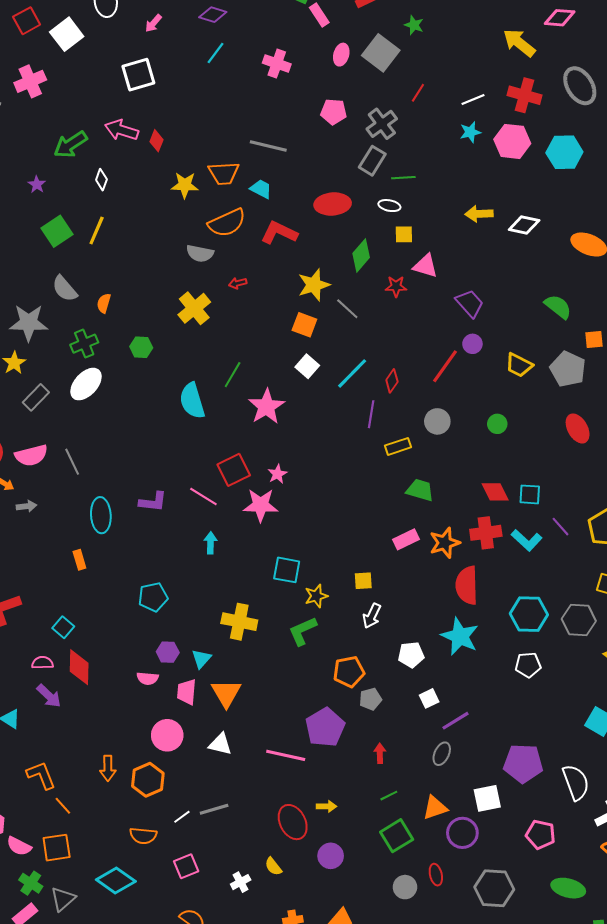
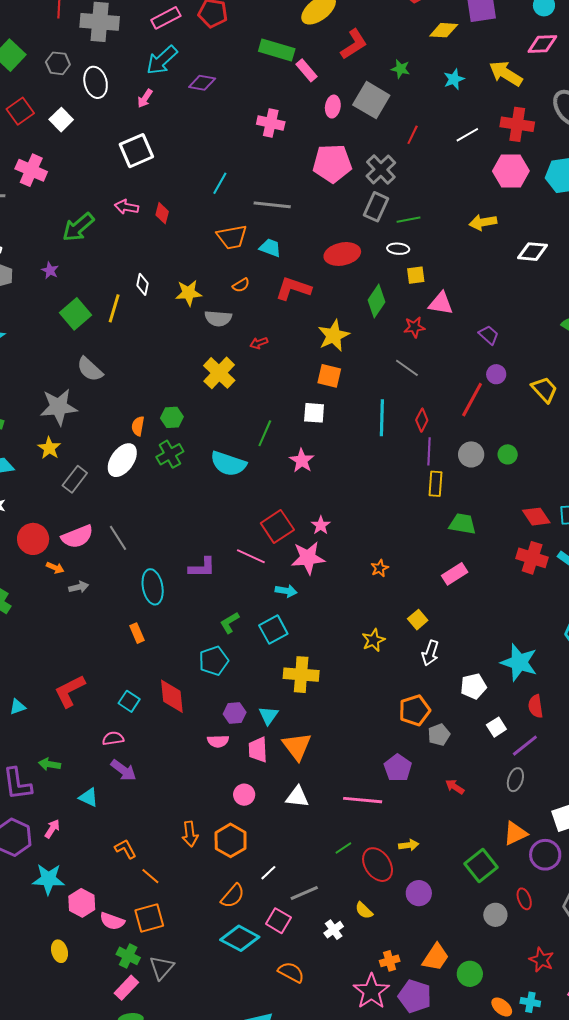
white square: (67, 34) -> (61, 120), size x0.7
cyan line: (215, 53) -> (220, 183), moved
pink cross: (30, 81) -> (31, 170), turned -36
pink pentagon: (334, 112) -> (332, 163), size x1.5
pink arrow: (122, 130) -> (127, 207), size x0.7
cyan star: (470, 132) -> (454, 79), moved
white diamond: (101, 180) -> (143, 284), moved
yellow star: (185, 185) -> (189, 293), moved
yellow arrow: (479, 214) -> (483, 222), moved
orange semicircle: (227, 223) -> (241, 285), size x0.5
orange semicircle: (104, 303) -> (138, 426), moved
purple trapezoid: (470, 303) -> (489, 335), size x0.7
gray line: (347, 309) -> (407, 368), moved
green cross: (84, 344) -> (170, 454), moved
yellow trapezoid: (519, 365) -> (544, 389), turned -152
white square: (307, 366) -> (314, 413), moved, turned -30
cyan line: (352, 373) -> (382, 418), turned -36
cyan semicircle: (192, 401) -> (228, 464), turned -48
pink star: (266, 407) -> (302, 461), size x0.7
purple line: (371, 414) -> (429, 451), moved
green circle: (497, 424) -> (508, 454), moved
yellow rectangle: (398, 446) -> (435, 484), turned -60
red cross: (486, 533) -> (532, 558), turned 32
cyan arrow: (211, 543) -> (286, 591), moved, turned 105
orange star: (445, 543) -> (380, 568), moved, size x0.6
cyan square: (287, 570) -> (273, 630), moved, turned -32
yellow square: (363, 581) -> (418, 620), turned -30
red semicircle: (467, 585) -> (536, 706), moved, size x0.6
green L-shape: (303, 631) -> (230, 623), moved, size x0.7
red diamond: (79, 667) -> (172, 696), moved
purple pentagon: (325, 727) -> (398, 768), size x0.7
pink circle: (167, 735) -> (244, 795), size x0.7
red arrow: (380, 753) -> (455, 787), turned -48
orange L-shape: (41, 775) -> (125, 849), size x0.7
green line: (389, 796) -> (343, 848), moved
gray line: (214, 809) -> (304, 893), moved
orange semicircle: (143, 836) -> (233, 896), turned -48
pink square: (186, 866) -> (278, 921), turned -30
cyan diamond: (116, 880) -> (240, 938), moved

